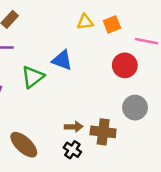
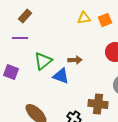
blue triangle: (62, 60) -> (61, 76), moved
brown arrow: (74, 127) -> (75, 60), moved

